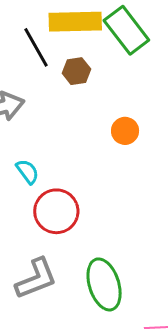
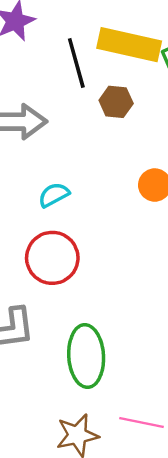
cyan semicircle: (27, 172) -> (54, 195), moved, turned -96

